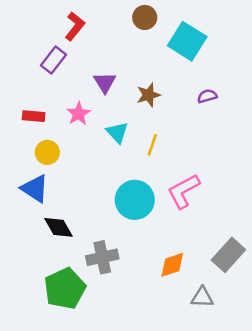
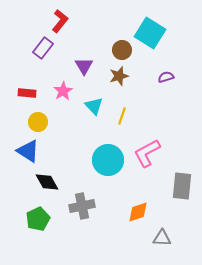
brown circle: (145, 17) -> (122, 50), moved
gray rectangle: (228, 255) -> (182, 186), moved, turned -36
green pentagon: (65, 289) -> (38, 219), moved, size x0.7

